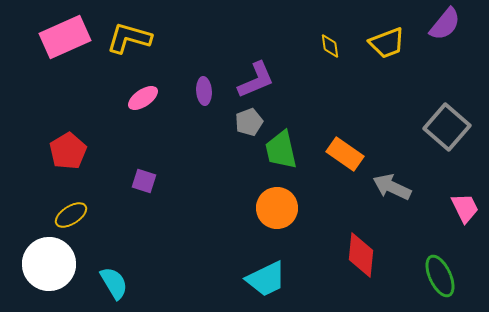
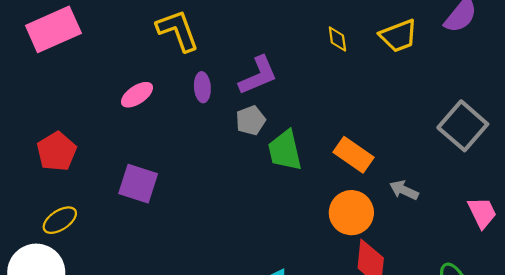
yellow L-shape: (129, 38) -> (178, 30), moved, turned 54
purple square: (144, 181) -> (138, 184), size x1.5
gray arrow: (392, 187) -> (404, 190), size x0.7
orange circle: (277, 208) -> (351, 213), moved

